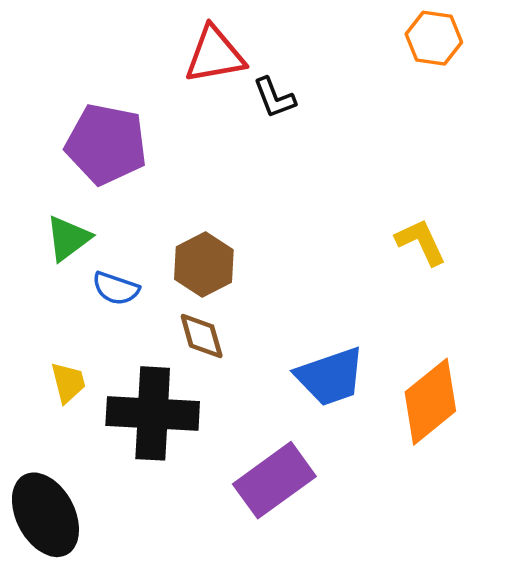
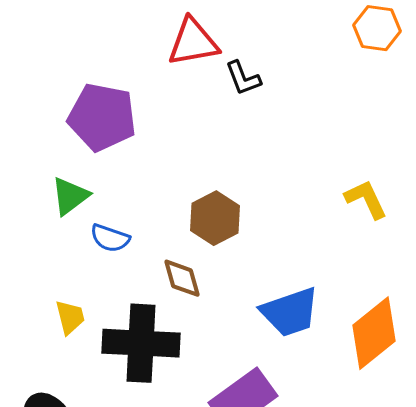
brown hexagon: (204, 265) -> (215, 218), moved

